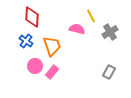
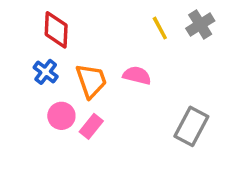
pink semicircle: (77, 29) -> (137, 75), moved
gray cross: (110, 32) -> (200, 25), moved
gray rectangle: (109, 72) -> (191, 126), size x1.5

